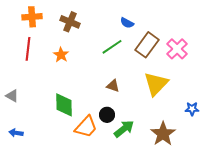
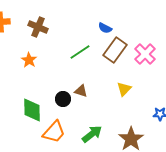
blue semicircle: (127, 23) -> (105, 28), moved
yellow triangle: (156, 84) -> (124, 89), size x0.6
black circle: (107, 115) -> (63, 99), moved

